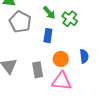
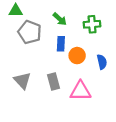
green cross: (70, 19) -> (92, 24), moved, turned -35
orange circle: (61, 59) -> (77, 56), moved

